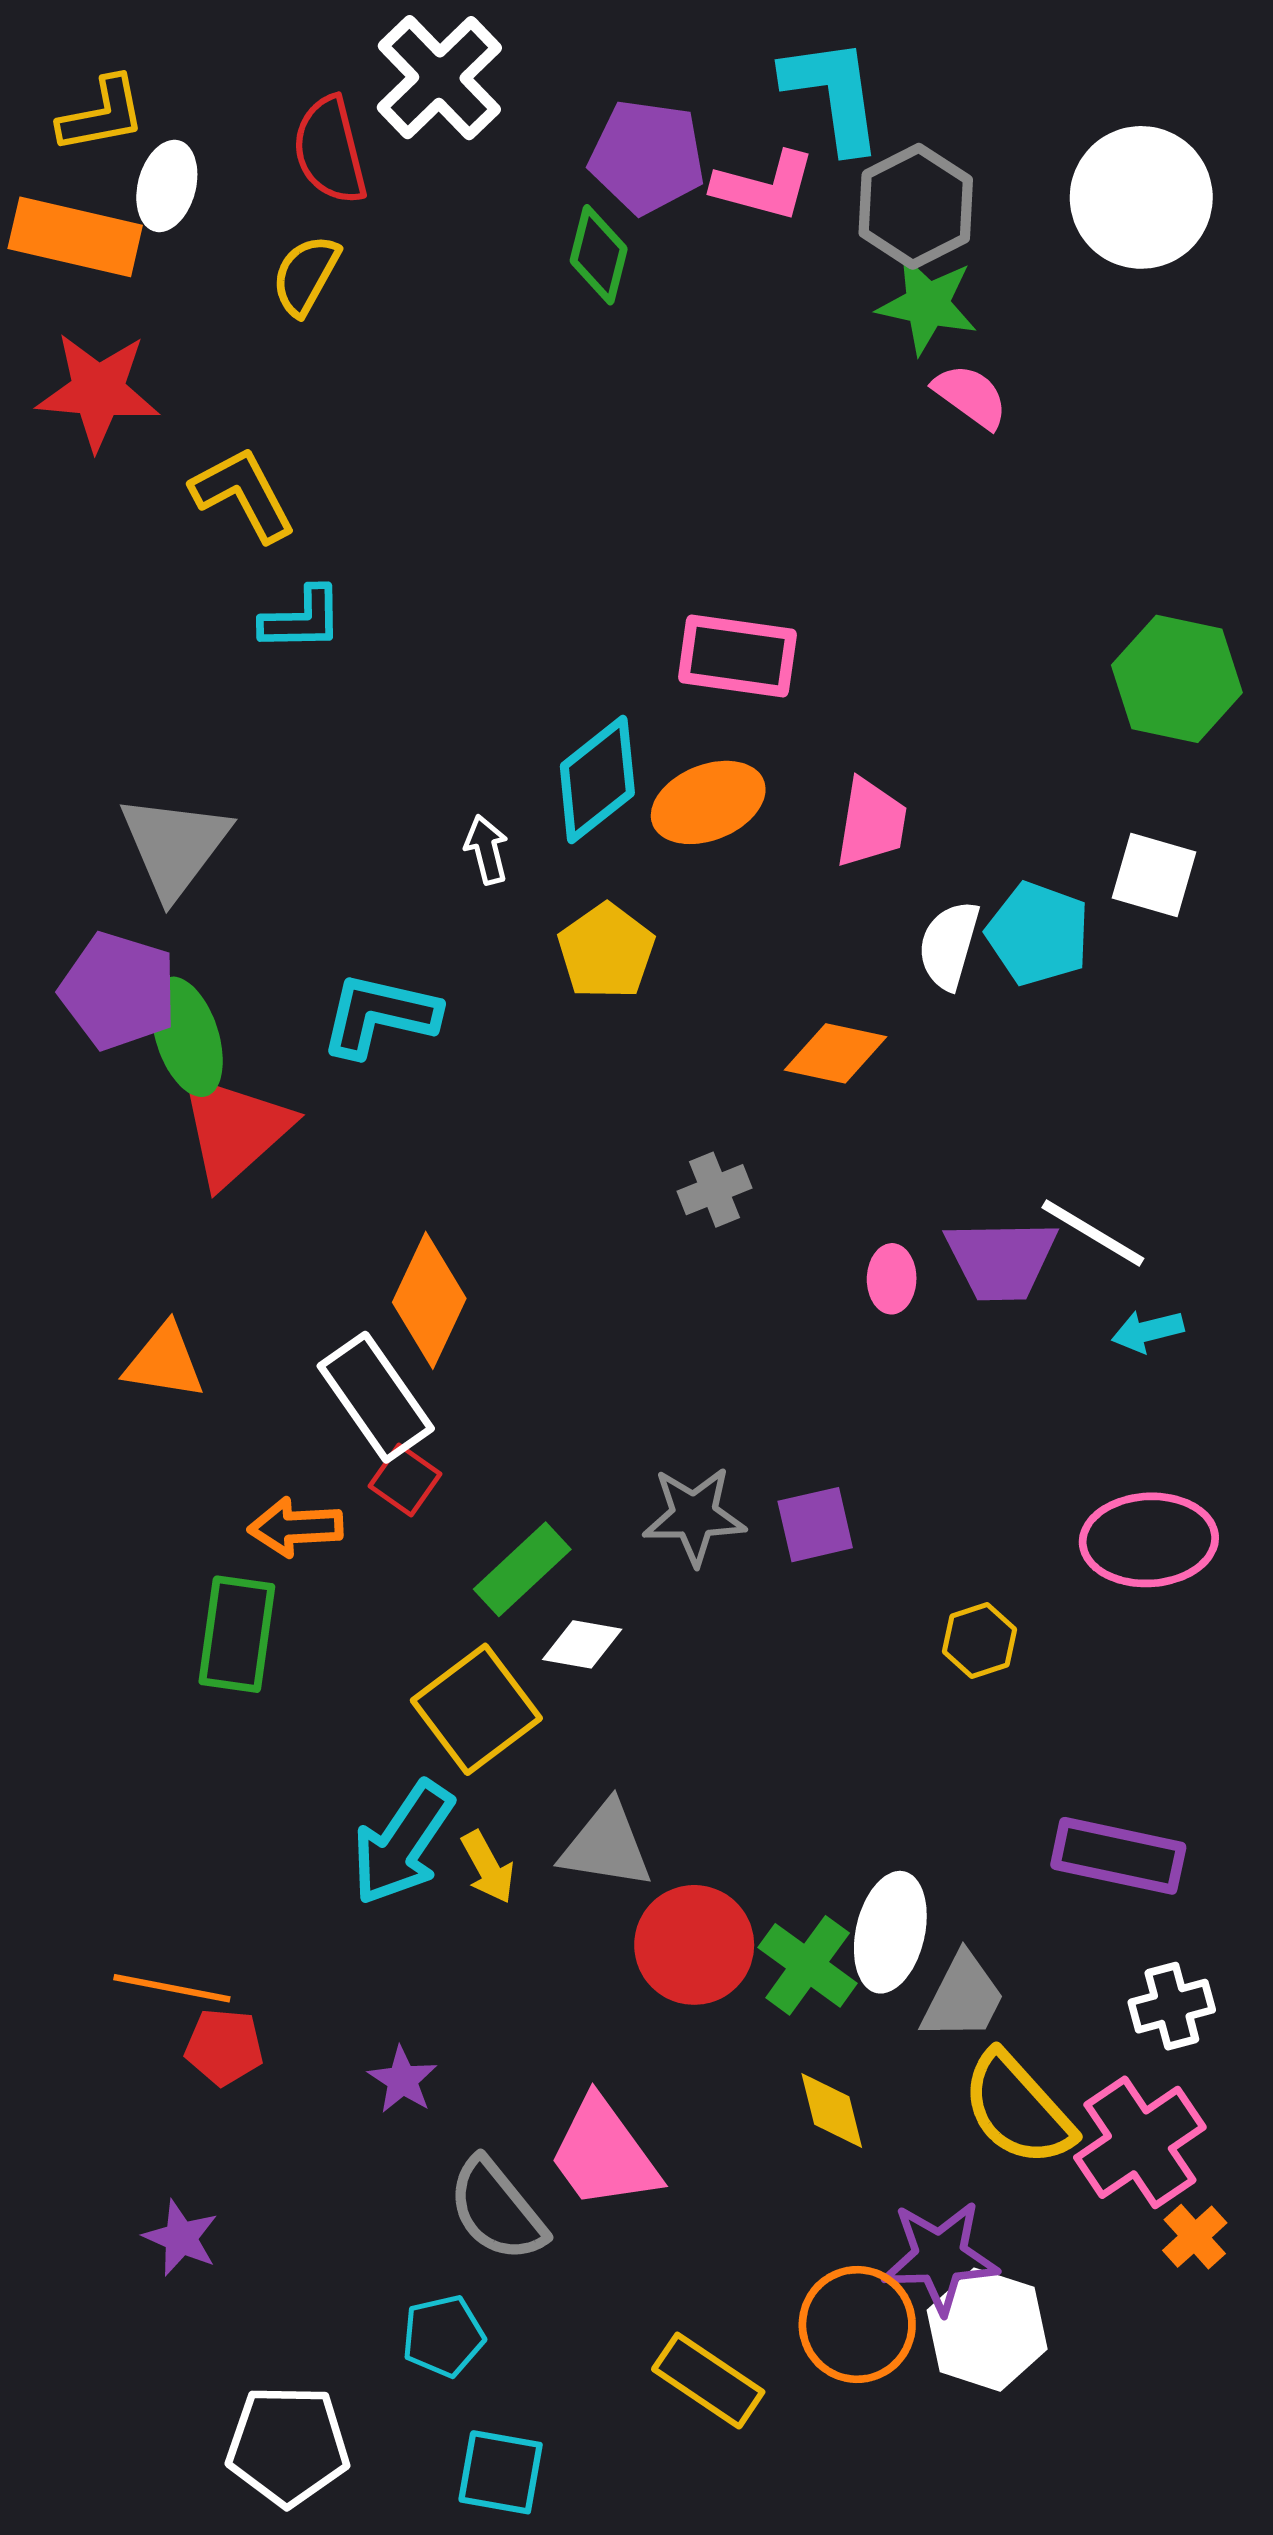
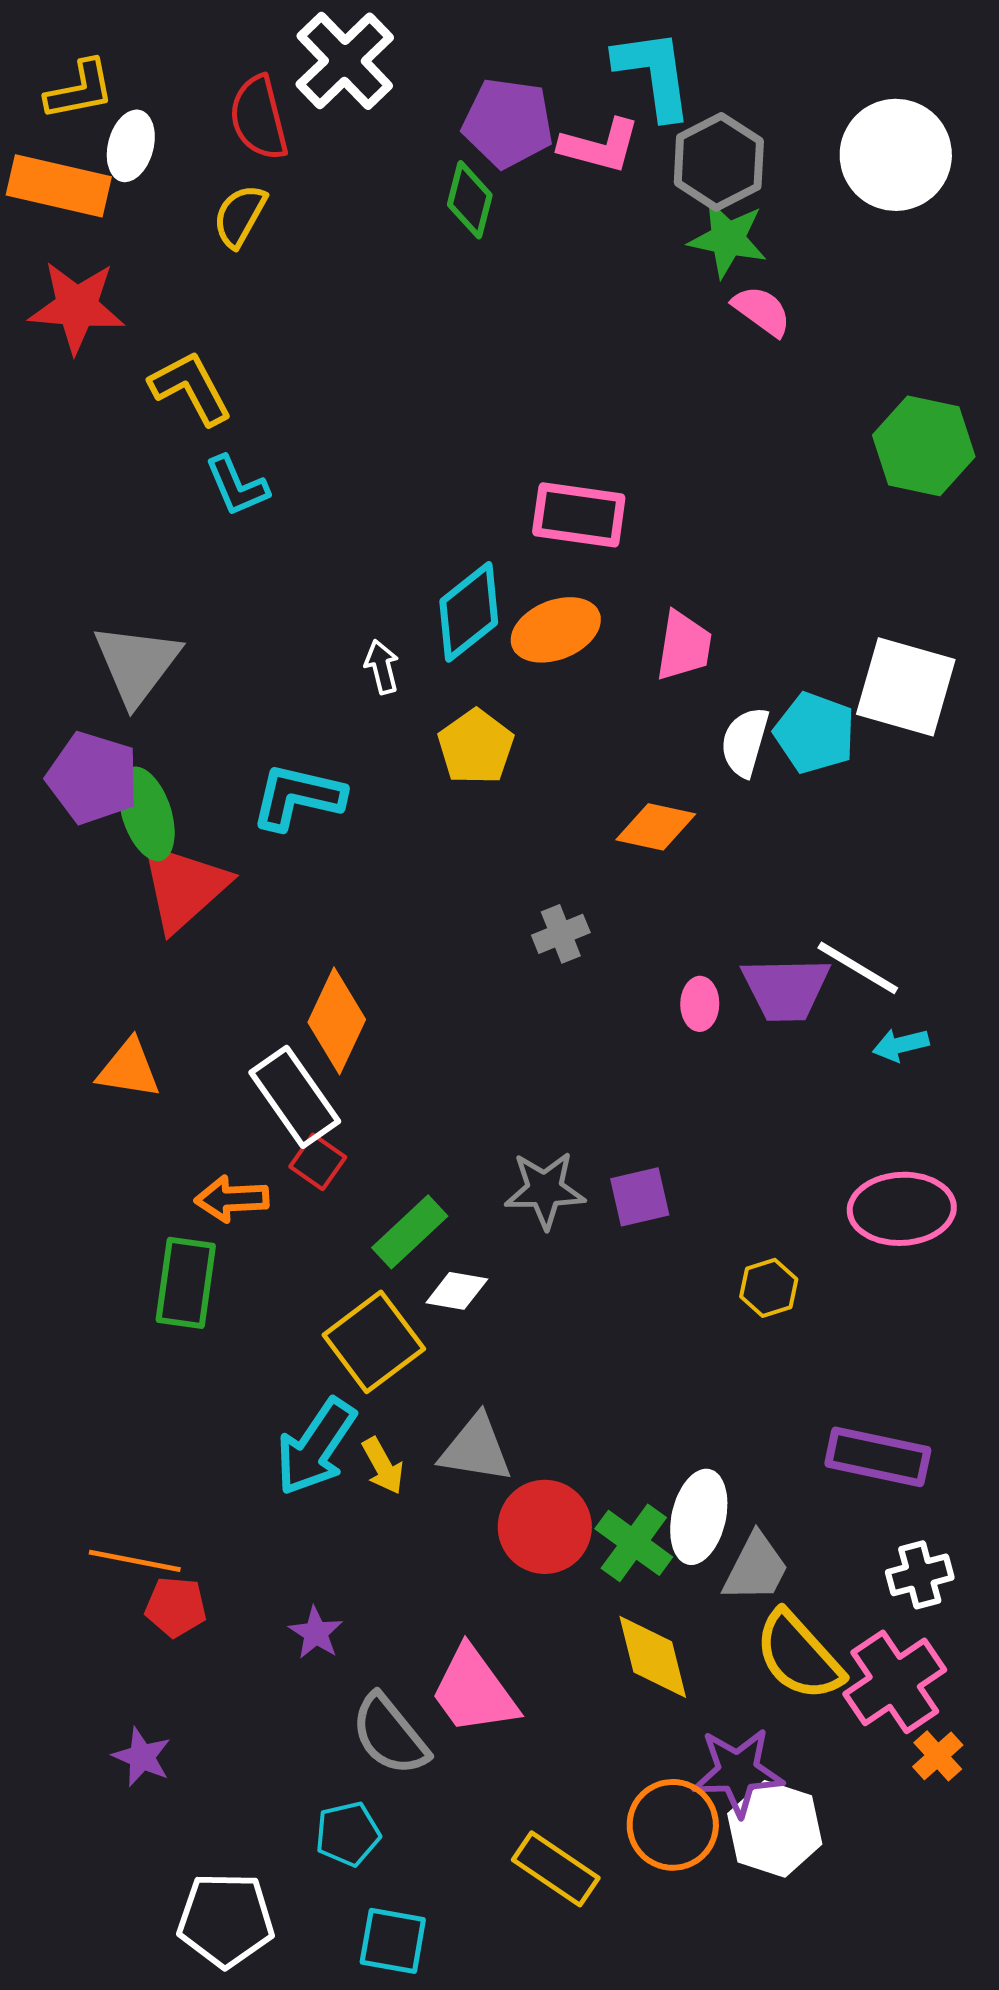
cyan L-shape: (302, 619) -> (237, 486), turned 68
green hexagon: (1177, 679) -> (924, 446), moved
white square: (1154, 875) -> (906, 687), size x1.5
yellow diamond: (832, 2111) -> (653, 1657), size x1.4

